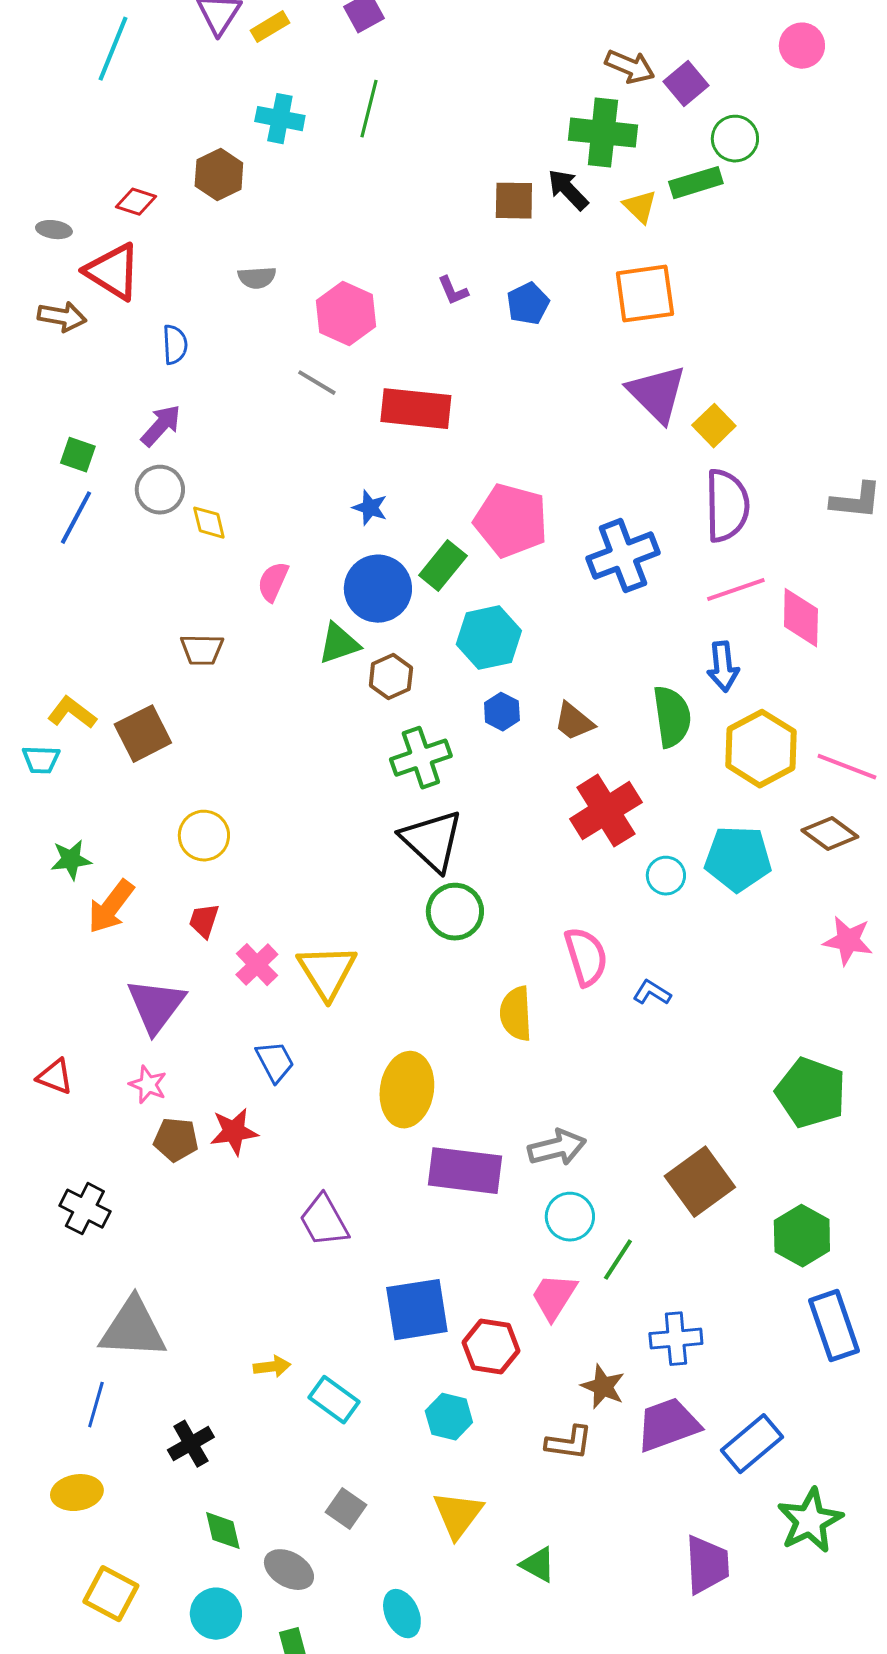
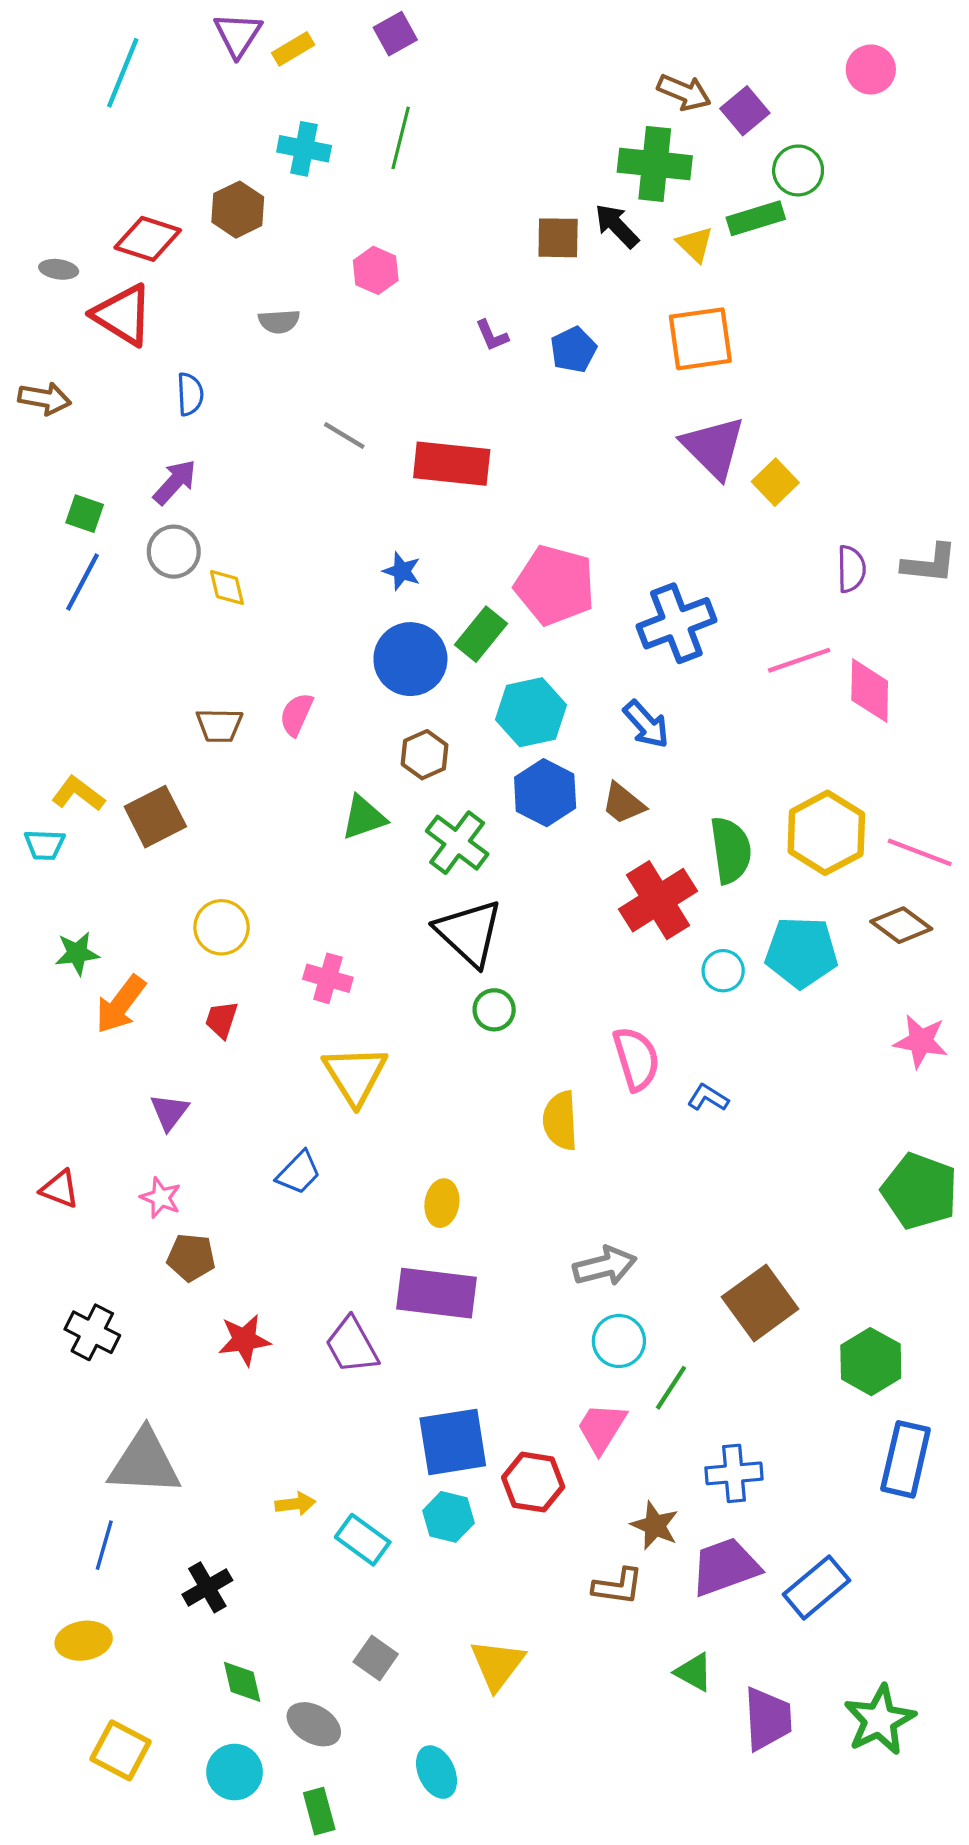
red diamond: (136, 202) -> (148, 239), size x1.5
pink hexagon: (346, 314) -> (376, 270), moved, size x0.7
brown arrow: (62, 317) -> (45, 398), moved
purple semicircle: (727, 506) -> (851, 569), moved, size x0.6
pink semicircle: (273, 582) -> (296, 714), moved
green triangle: (339, 644) -> (364, 818), moved
blue arrow: (723, 667) -> (646, 724), moved, turned -36
blue hexagon: (502, 712) -> (545, 793), size x1.6
green semicircle: (672, 717) -> (731, 850), moved
green cross: (421, 758) -> (457, 843), turned -34
green circle: (455, 912) -> (494, 1010), size x0.7
pink cross: (257, 965) -> (328, 978), moved, turned -30
purple triangle: (156, 1006) -> (169, 1112), size x0.6
blue trapezoid: (275, 1062) -> (299, 1173), turned 72
yellow ellipse: (407, 1090) -> (442, 1203), size x0.6
green pentagon: (811, 1093) -> (920, 1191), moved
red star: (234, 1132) -> (244, 1340), moved
purple rectangle: (465, 1171) -> (436, 1293), moved
blue rectangle: (834, 1326) -> (906, 1459), turned 32
cyan hexagon: (449, 1417) -> (448, 1517), moved
green star: (810, 1521) -> (880, 1720), moved
green triangle: (538, 1565) -> (694, 1672), moved

